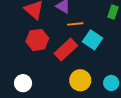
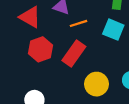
cyan square: (92, 40) -> (113, 30), moved

